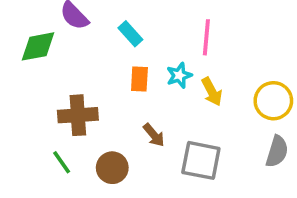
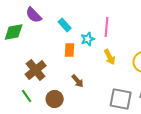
cyan star: (179, 75) -> (88, 39), moved
brown cross: (78, 115) -> (36, 70), turned -35
gray square: (201, 160) -> (121, 99), moved

